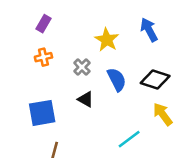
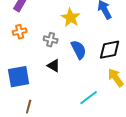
gray cross: (82, 67) -> (51, 40), turned -32
black diamond: (155, 79) -> (110, 50), turned -30

